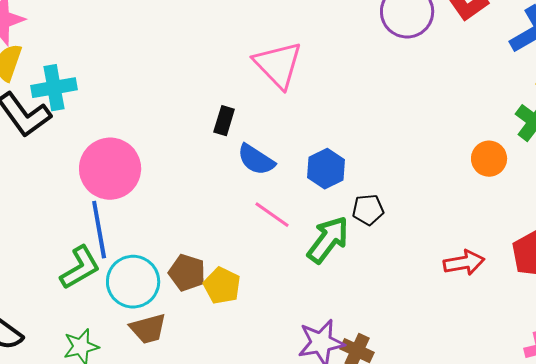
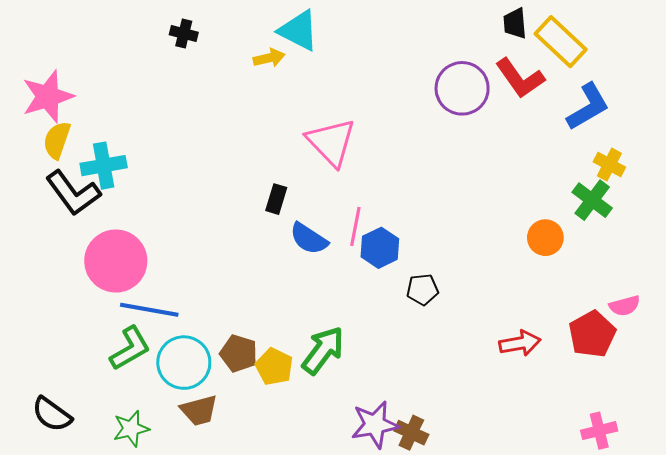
pink circle: (110, 169) -> (116, 261), moved
pink line: (272, 215) -> (355, 226), moved, turned 66
blue line: (99, 230) -> (149, 310), turned -70
green arrow: (328, 240) -> (323, 350), moved

